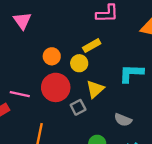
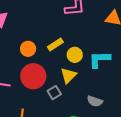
yellow rectangle: (92, 46) -> (55, 45), moved
yellow circle: (79, 63) -> (75, 55), moved

